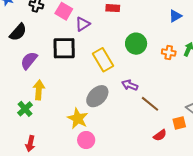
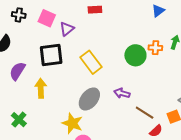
green circle: (136, 44) -> (135, 55), moved
purple arrow: (130, 85) -> (122, 93), moved
yellow arrow: (39, 90) -> (41, 88), moved
brown line: (150, 104) -> (145, 113), moved

